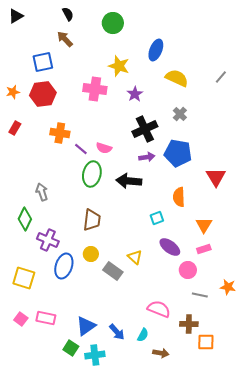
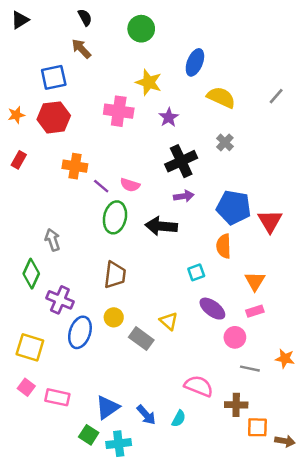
blue pentagon: (178, 153) -> (234, 207), moved
pink square: (21, 319) -> (26, 387), moved
brown arrow: (161, 353) -> (285, 441), moved

